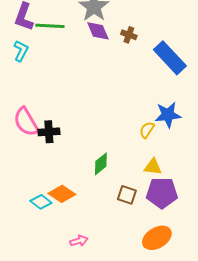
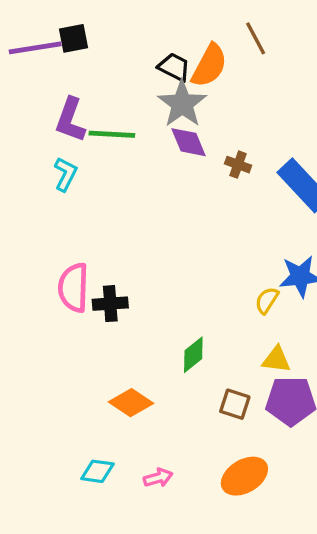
brown cross: (129, 35) -> (238, 165), moved
pink semicircle: (26, 122) -> (73, 288), turned 32
cyan diamond: (41, 202) -> (97, 471), moved, turned -30
orange ellipse: (157, 238) -> (244, 476), moved

